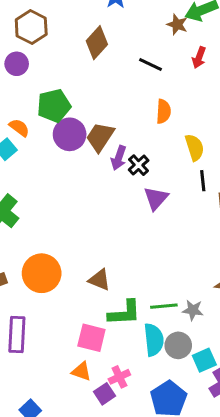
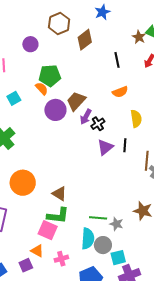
brown hexagon: (31, 27) -> (59, 23), moved
black line: (150, 64) -> (117, 60), turned 42
orange semicircle: (163, 111) -> (120, 92), turned 56
orange semicircle: (19, 128) -> (42, 89), moved
purple circle: (70, 134) -> (55, 110), moved
black line: (203, 181) -> (125, 145), moved
green L-shape: (124, 313) -> (58, 216), moved
purple square: (105, 394) -> (26, 265), moved

